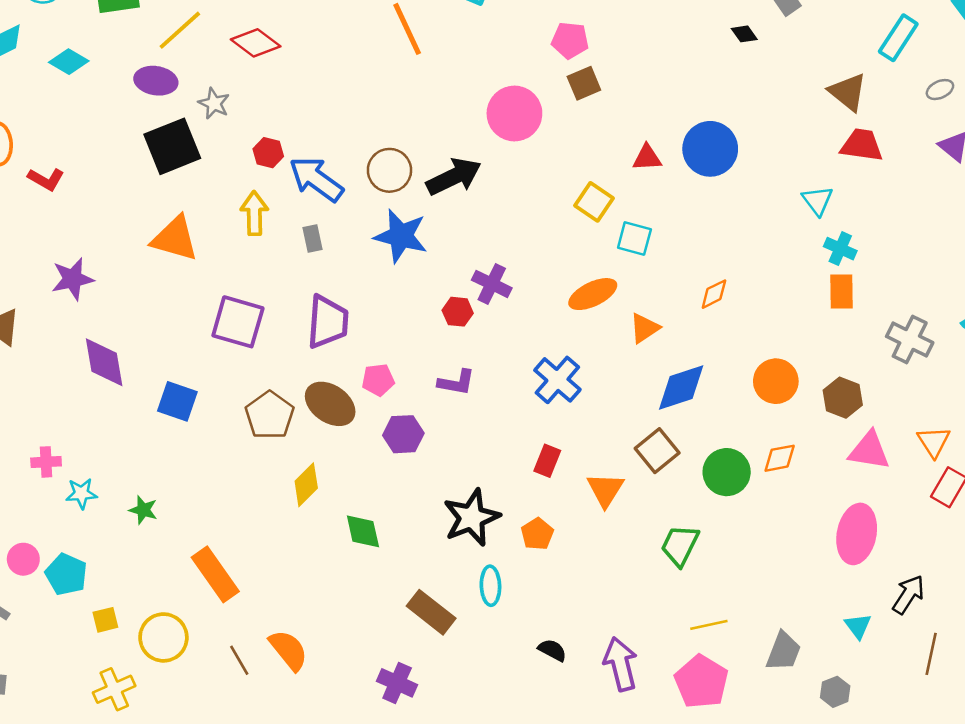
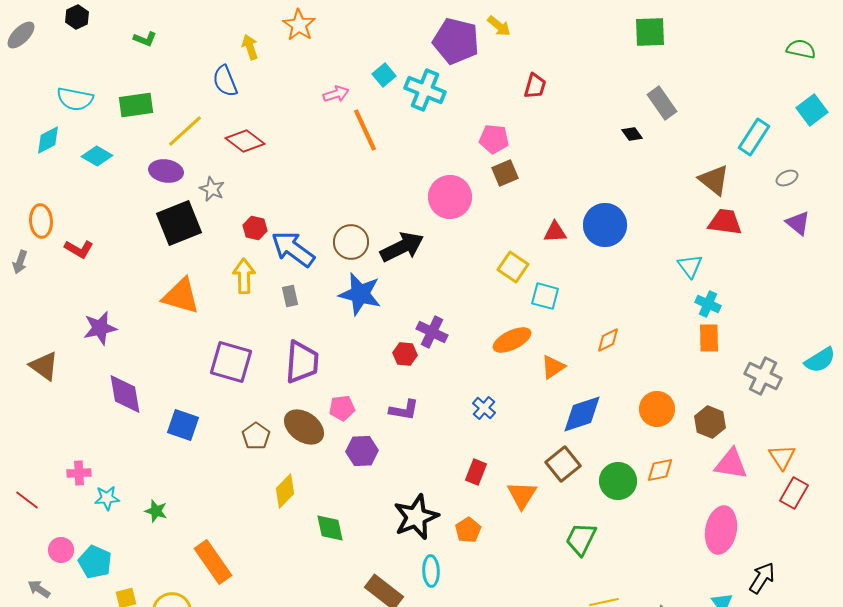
blue cross: (557, 380) -> (484, 408), size x0.6
brown pentagon: (270, 415) -> (256, 436), size x0.7

